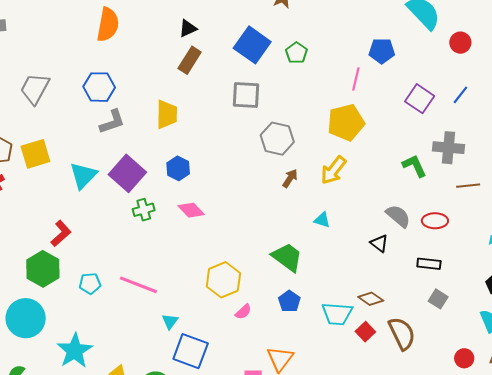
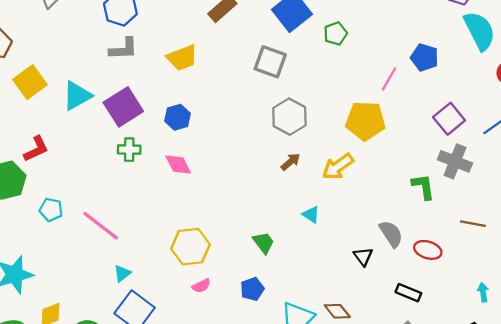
yellow trapezoid: (167, 114) -> (182, 58), turned 52
gray cross: (449, 148) -> (455, 161), moved
yellow square: (35, 154) -> (30, 82), moved, turned -36
green trapezoid: (287, 257) -> (263, 243), size x0.7

